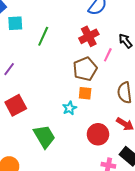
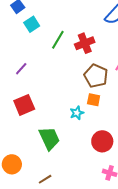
cyan square: (15, 23) -> (32, 24), turned -35
red cross: (89, 36) -> (85, 43), moved
brown pentagon: (85, 69) -> (96, 76), turned -30

